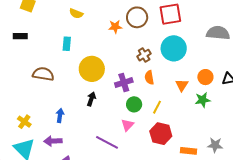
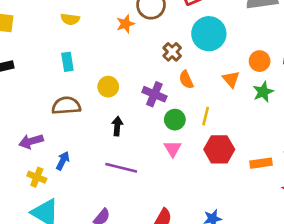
yellow circle: (92, 69) -> (108, 87), size x0.6
brown semicircle: (43, 74) -> (66, 106), moved
purple cross: (124, 83) -> (154, 94), turned -36
blue arrow: (60, 115) -> (63, 161), moved, turned 32
purple arrow: (53, 141) -> (31, 141), moved
purple line: (107, 142) -> (121, 168), moved

